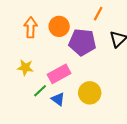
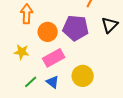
orange circle: (59, 26) -> (48, 32), moved
green line: (40, 91) -> (31, 82), moved

